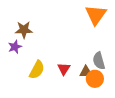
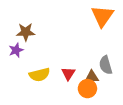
yellow semicircle: (37, 70) -> (39, 75), turned 48
orange circle: (95, 79) -> (87, 89), moved

